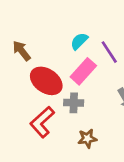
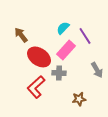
brown star: (87, 138) -> (79, 99), moved

